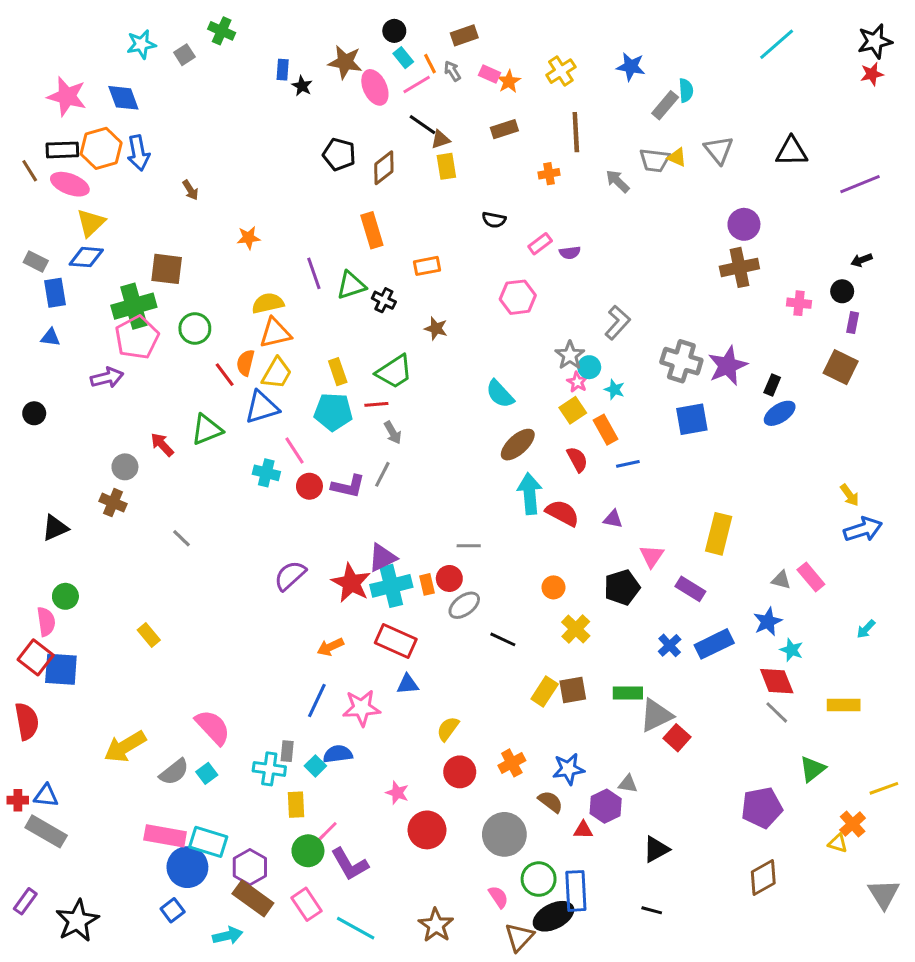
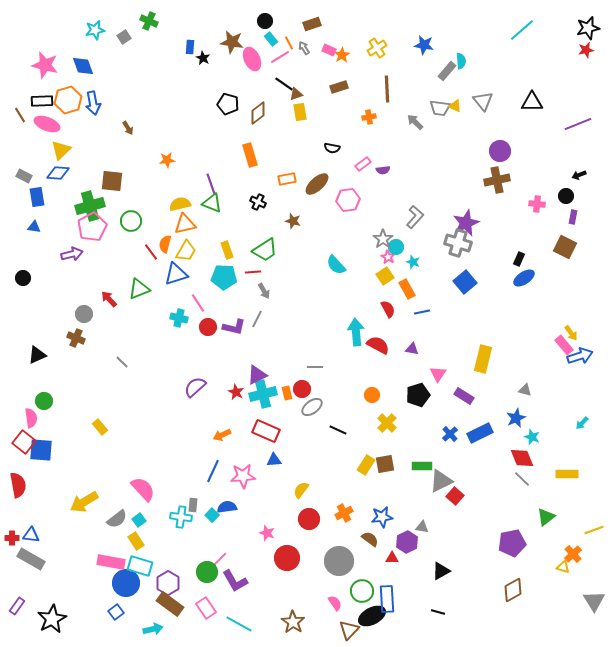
green triangle: (351, 285) -> (212, 203), moved, turned 40
purple star: (728, 366) -> (466, 223), moved
blue square: (692, 419) -> (465, 282), turned -30
brown ellipse: (518, 445) -> (317, 184), moved
pink rectangle: (811, 577) -> (564, 345), moved
red star: (351, 583) -> (236, 392), size x0.6
yellow rectangle: (296, 805) -> (136, 541), moved, turned -30

